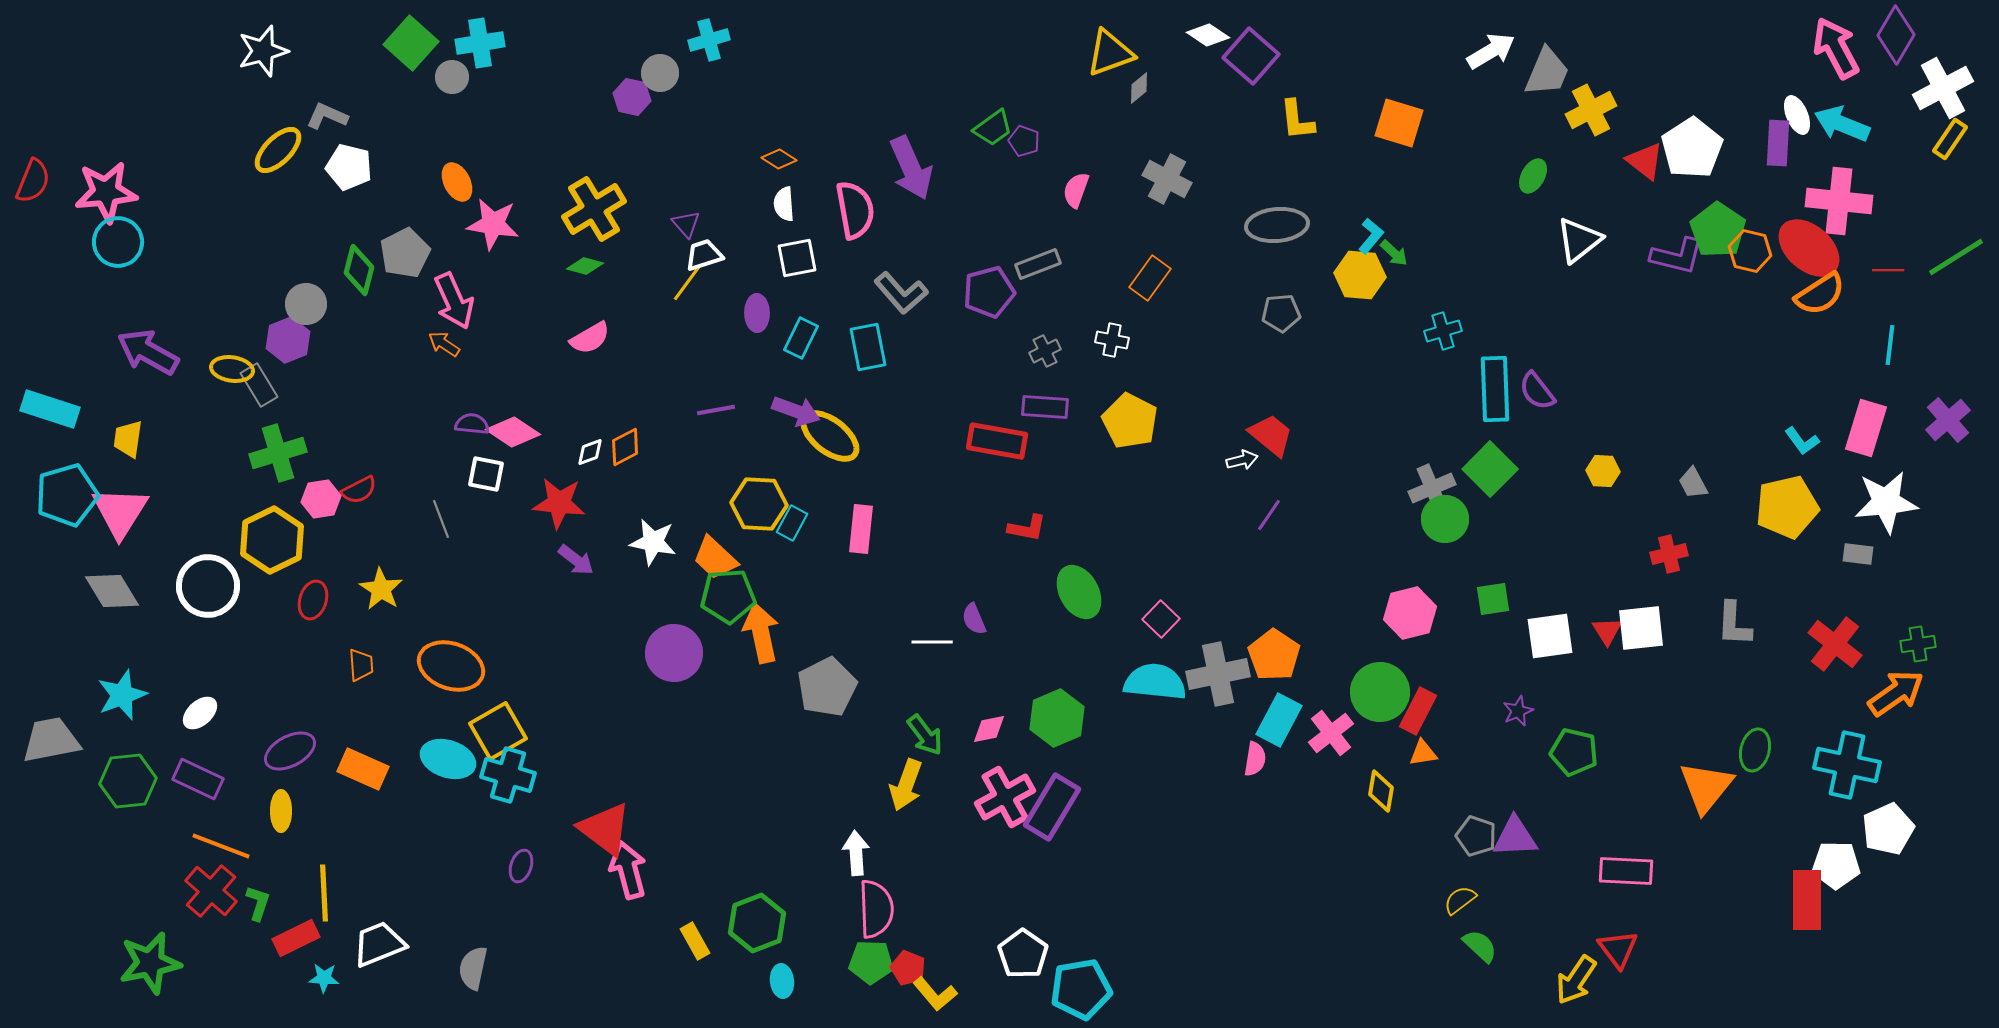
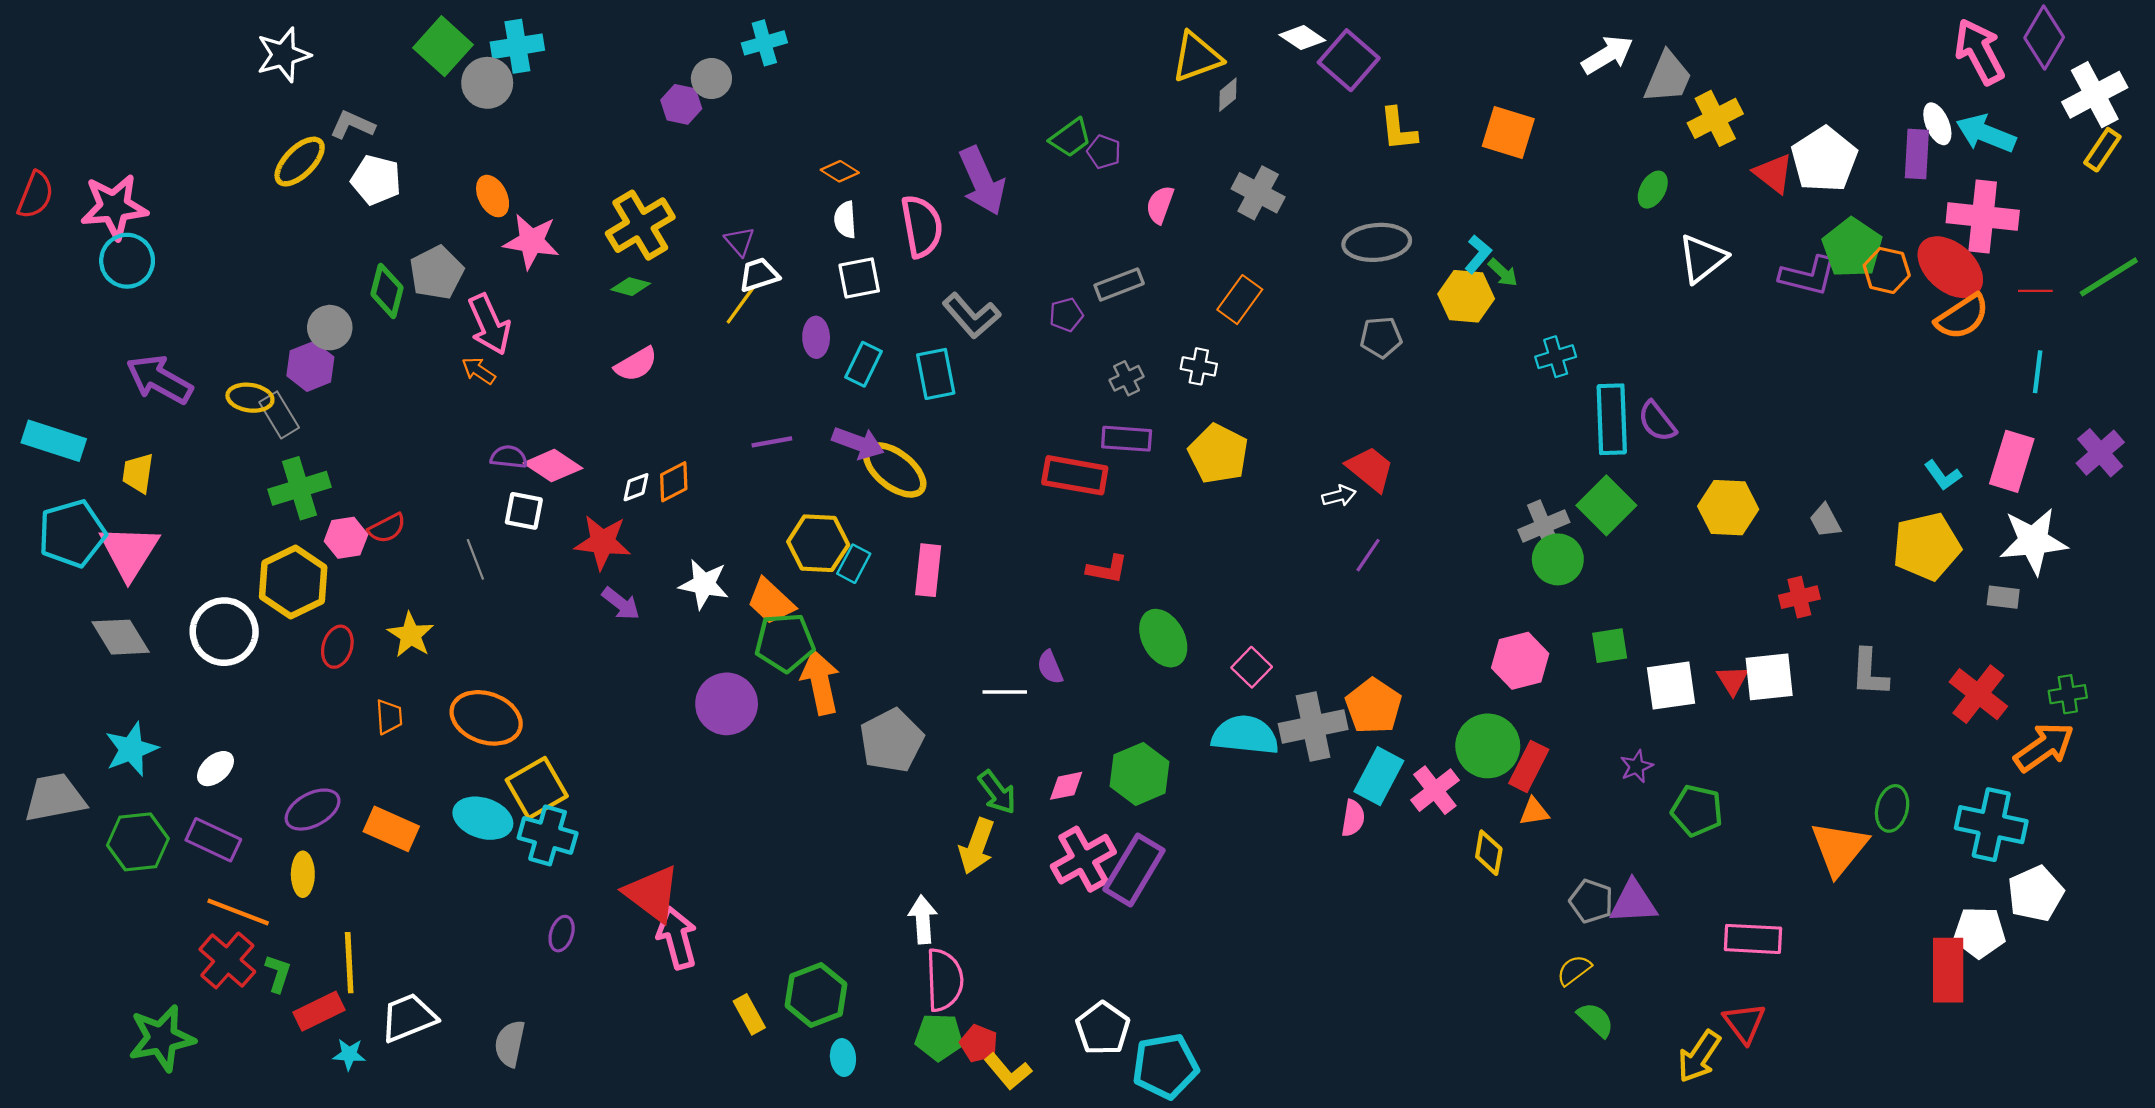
gray circle: (452, 77) -> (487, 83), size x1.4
purple pentagon: (989, 292) -> (1066, 315), size x0.6
yellow hexagon: (1603, 471) -> (1728, 508), size x1.6

